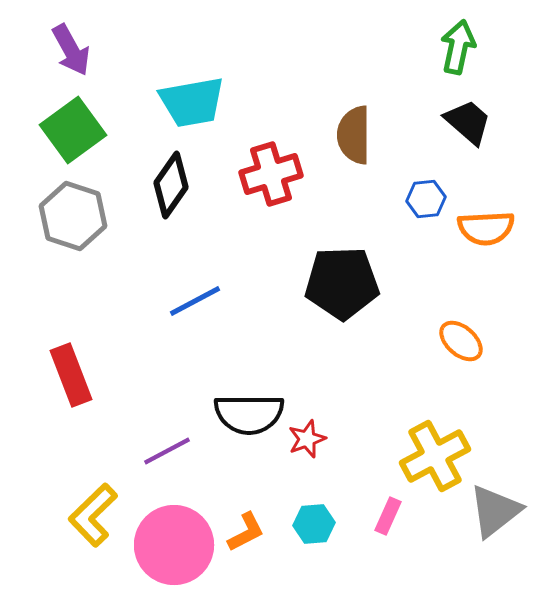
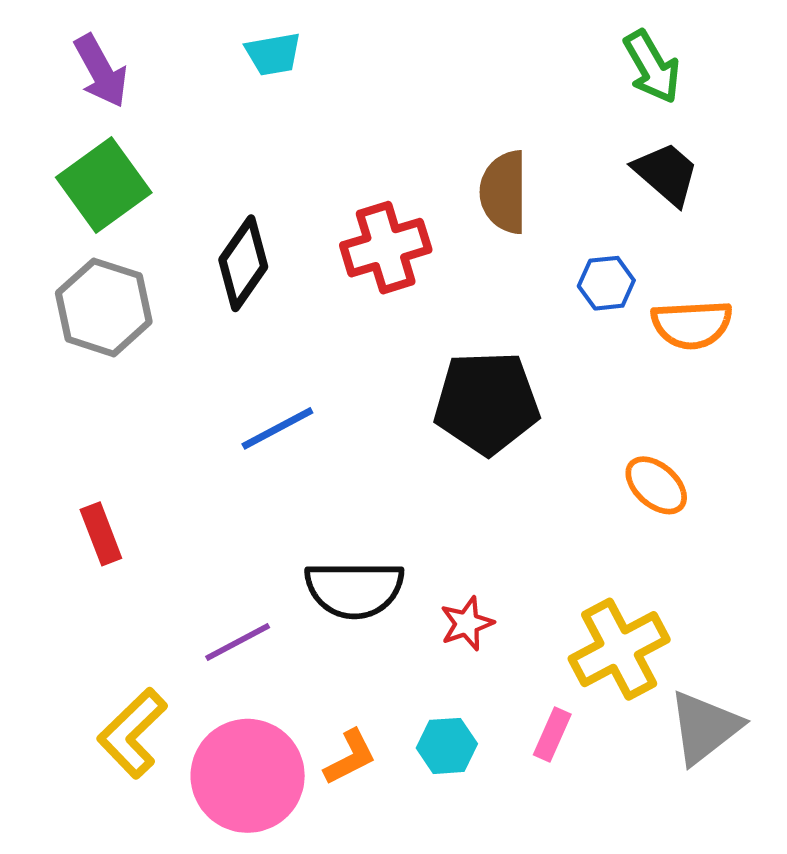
green arrow: (458, 47) -> (652, 67), turned 138
cyan trapezoid: (192, 102) -> (273, 54), moved, size x0.6
red rectangle: (71, 375) -> (101, 534), size x0.7
red star: (307, 439) -> (467, 623), moved

